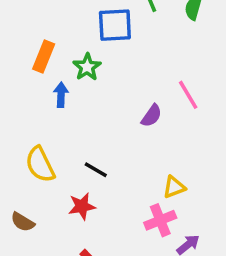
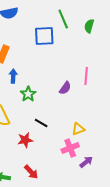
green star: (87, 67) -> (28, 94), moved
pink line: (188, 95) -> (86, 76), turned 36
black line: (96, 170) -> (41, 123), moved

